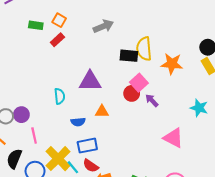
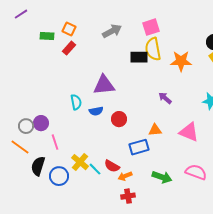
pink square: (139, 83) -> (151, 27), moved, turned 30
red circle: (132, 93) -> (119, 119), moved
orange triangle: (102, 112) -> (155, 130), moved
blue semicircle: (78, 122) -> (96, 111), moved
blue rectangle: (87, 146) -> (139, 147), moved
yellow cross: (58, 159) -> (80, 162), size x0.7

